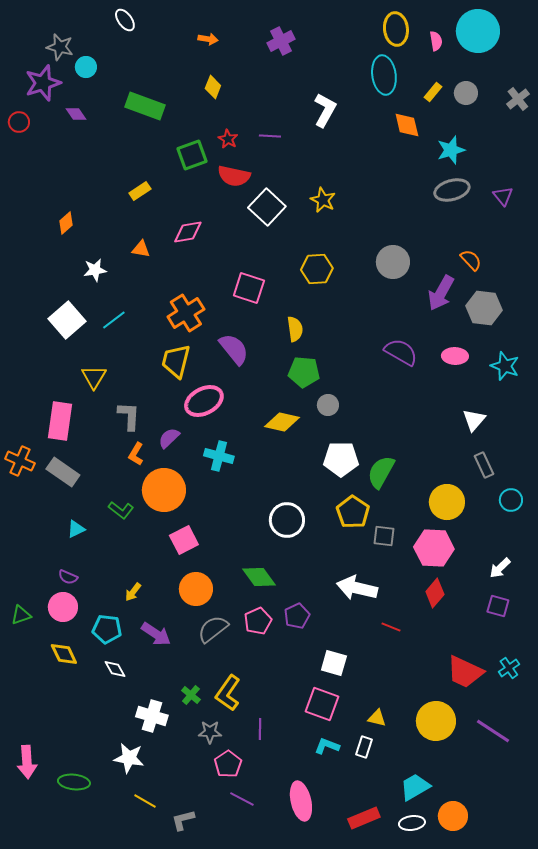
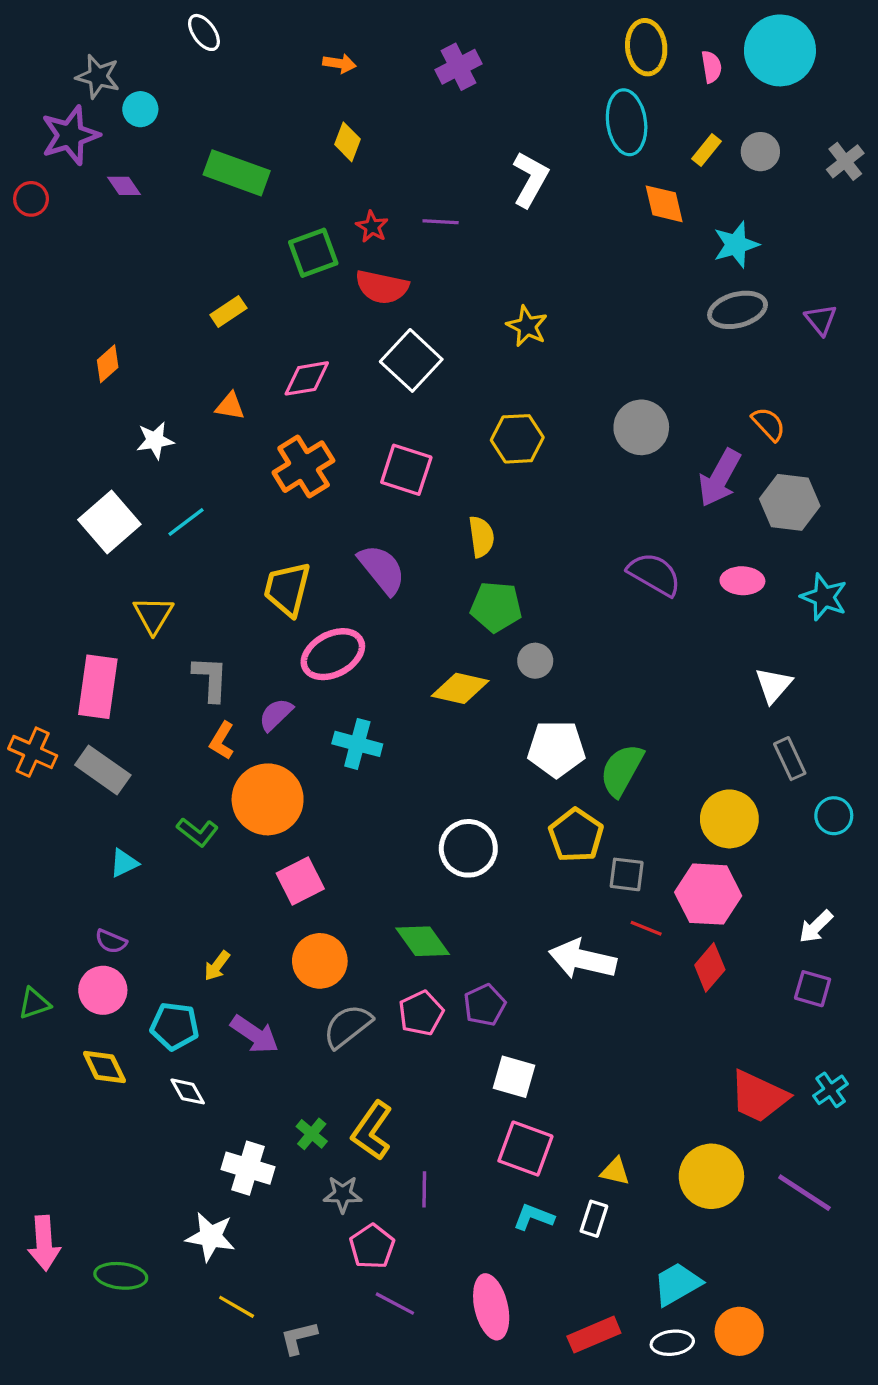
white square: (267, 207) -> (411, 360), moved
orange cross: (186, 313) -> (304, 467), moved
red line: (391, 627) -> (646, 928), moved
white square: (334, 663) -> (514, 1077), moved

